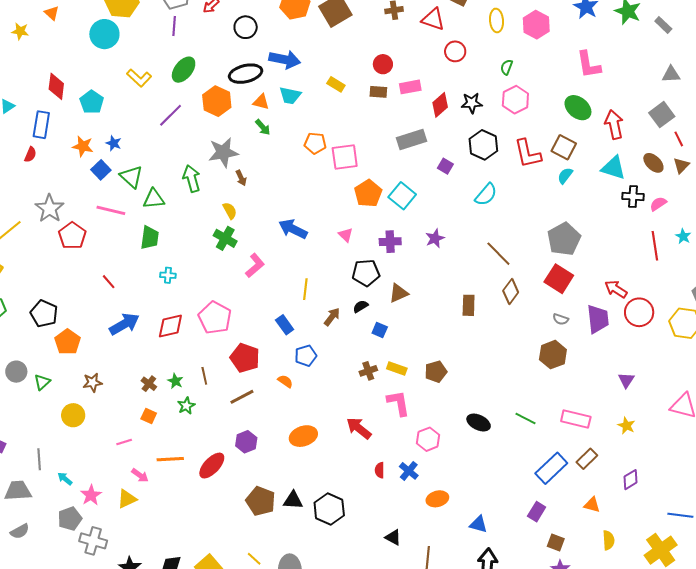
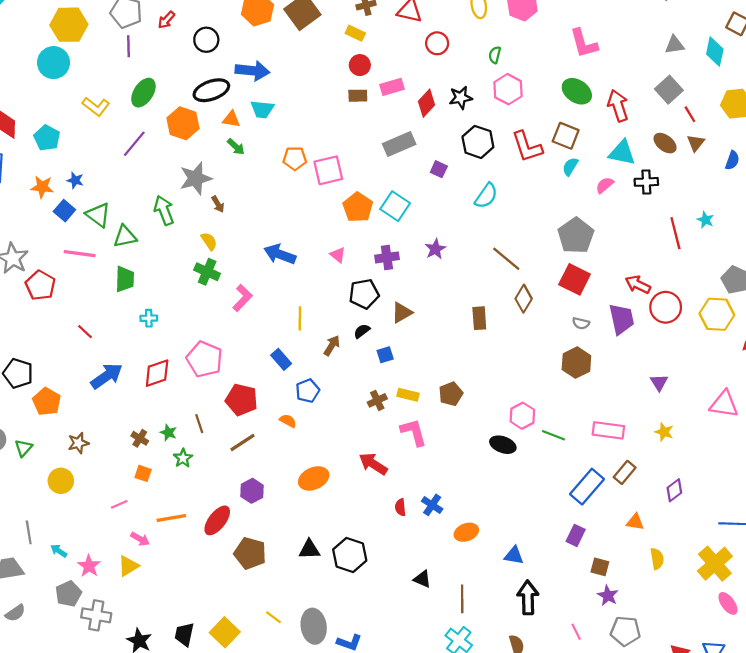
yellow rectangle: (336, 84) -> (355, 33), moved
pink semicircle: (658, 204) -> (605, 185), moved
blue square: (380, 330) -> (385, 355), turned -35
pink hexagon: (428, 439) -> (522, 416), moved
brown pentagon: (261, 501) -> (250, 553), moved

